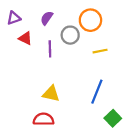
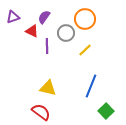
red triangle: (25, 38) -> (32, 31), moved
yellow line: (100, 51) -> (85, 50), moved, turned -32
red semicircle: (44, 119) -> (41, 112), turned 36

